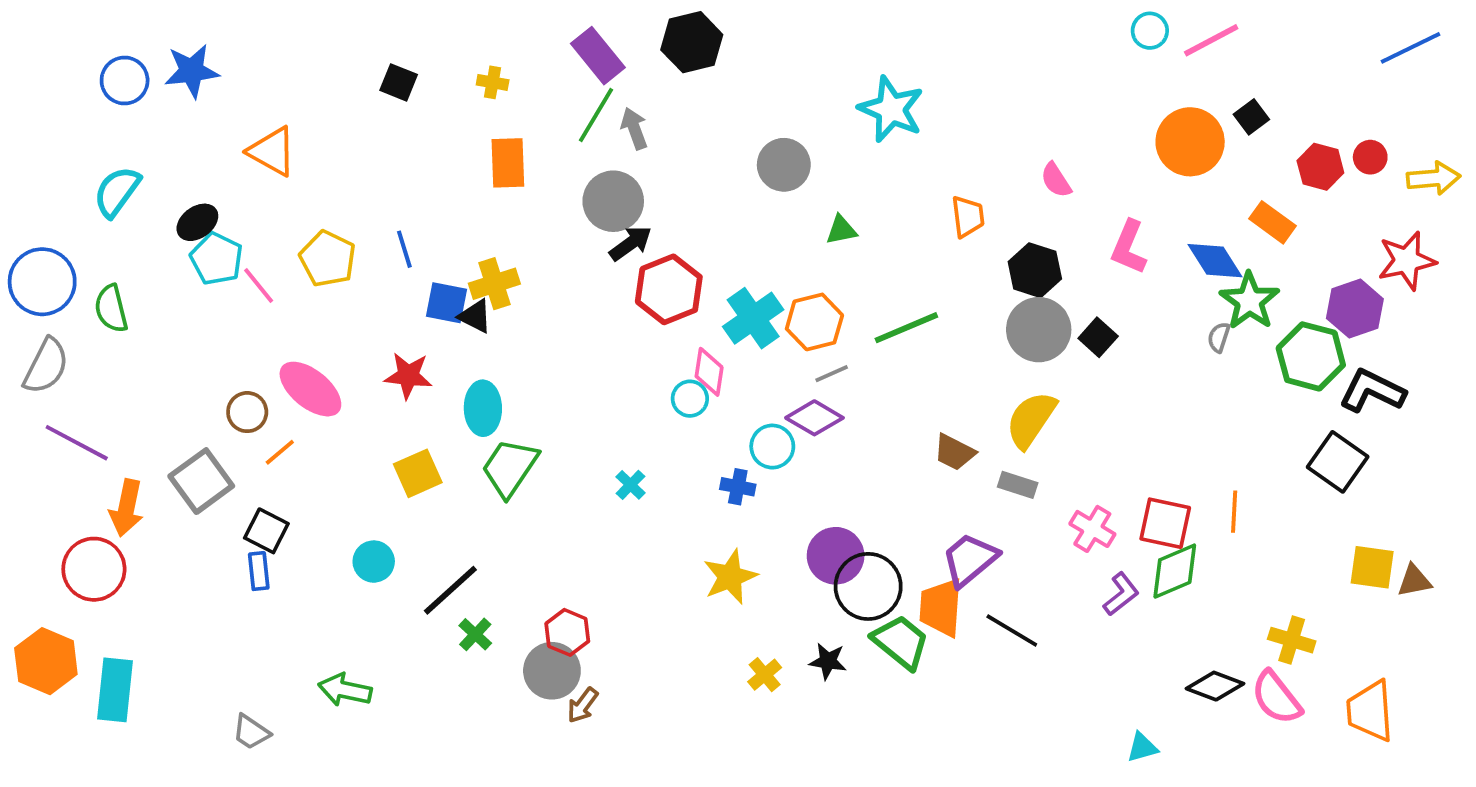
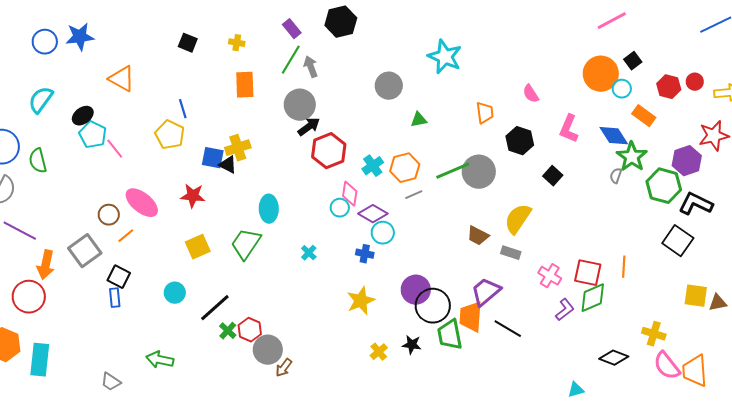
cyan circle: (1150, 31) -> (622, 89), moved
purple rectangle: (598, 56) -> (292, 29), size x0.7
blue line: (404, 249) -> (183, 109), moved
yellow pentagon: (328, 259) -> (170, 135), moved
cyan cross: (753, 318) -> (373, 166), size x0.7
gray circle: (1039, 330) -> (479, 172), moved
cyan ellipse: (483, 408) -> (269, 209), moved
purple diamond: (814, 418) -> (373, 214), moved
red hexagon: (567, 632) -> (250, 330), moved
green trapezoid: (901, 642) -> (450, 335), turned -140
pink semicircle: (1276, 698) -> (667, 366), moved

